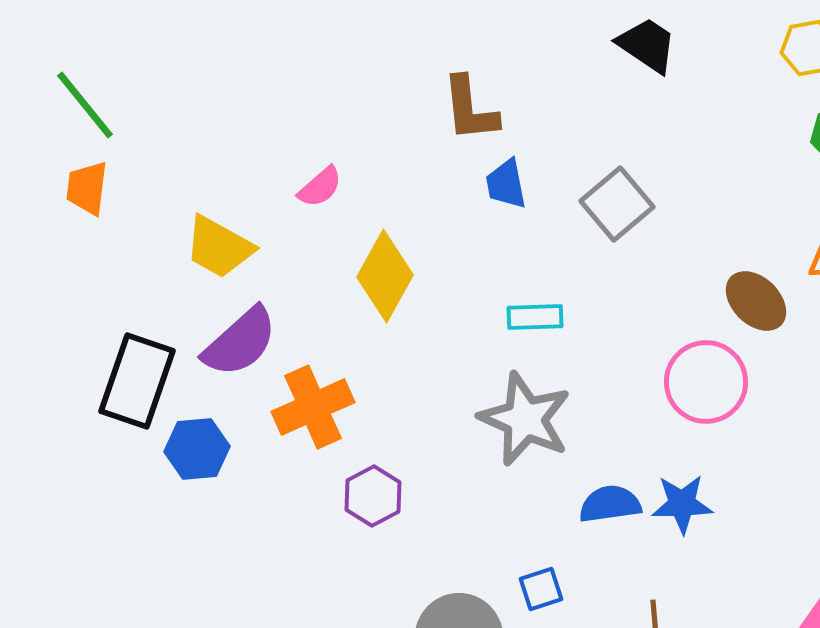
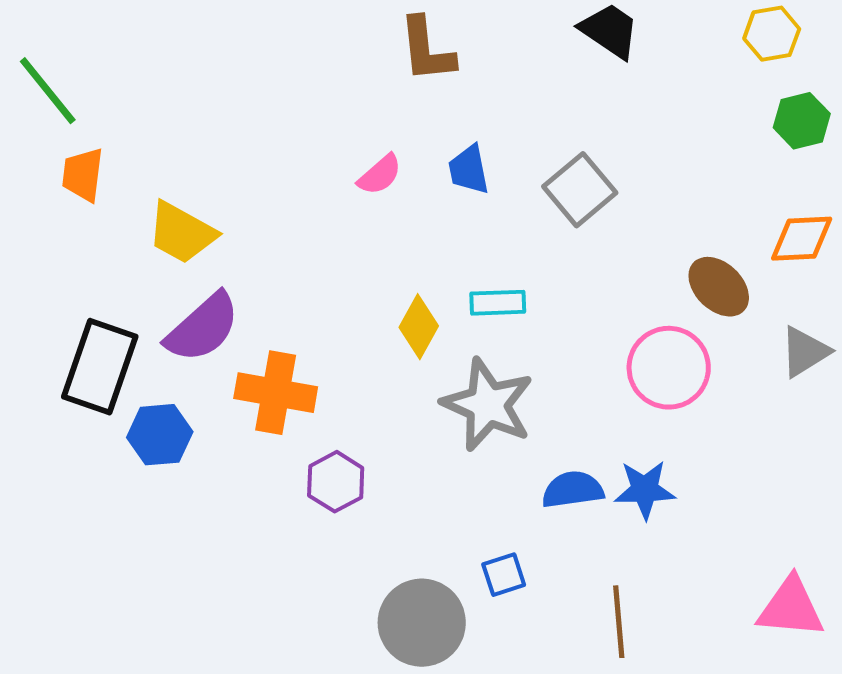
brown L-shape: (470, 109) -> (427, 50), moved
pink semicircle: (320, 187) -> (380, 175), moved
orange trapezoid: (87, 188) -> (83, 175), moved
yellow diamond: (385, 276) -> (419, 327), moved, size x0.7
orange cross: (313, 407) -> (276, 393), turned 34

